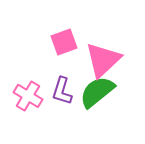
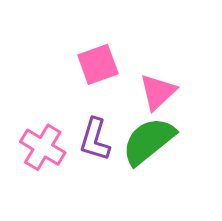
pink triangle: (103, 60) -> (158, 92), size x0.7

